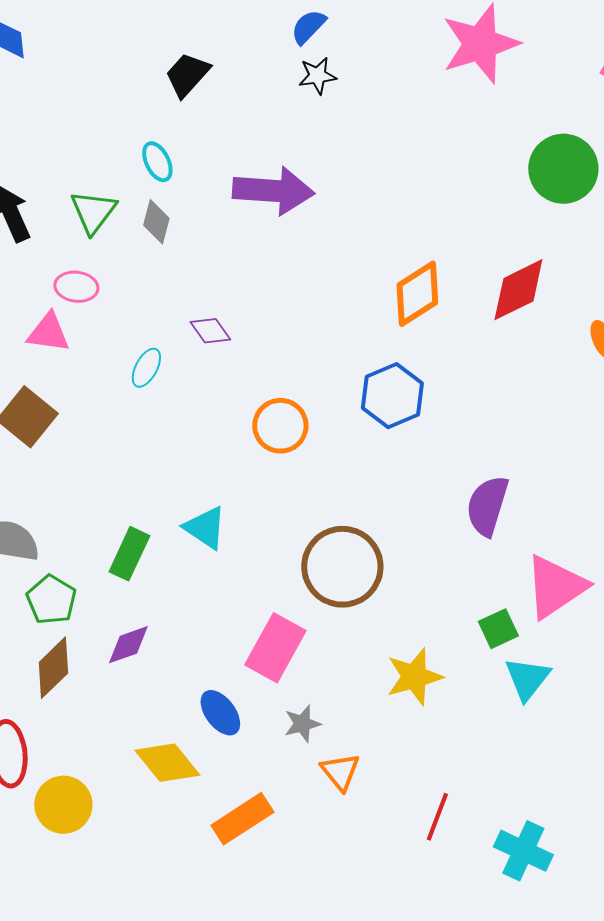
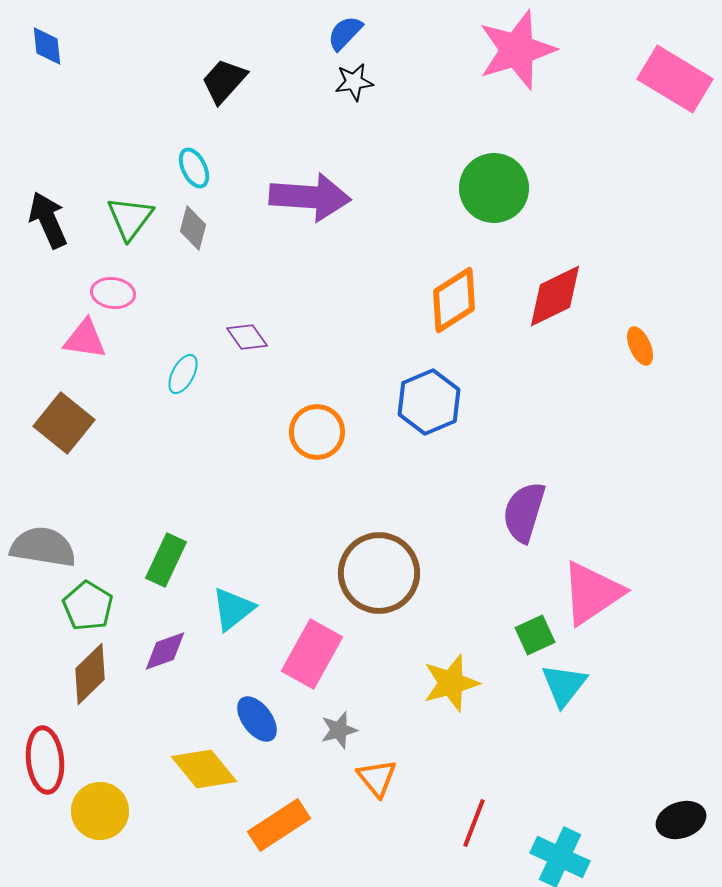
green circle: (563, 169) -> (494, 188), moved
cyan triangle: (205, 528) -> (233, 609), moved, turned 48

